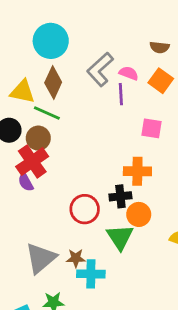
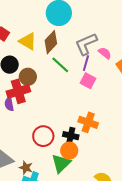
purple line: (121, 94) -> (86, 63), moved
green line: (47, 113) -> (60, 65), moved
pink square: (152, 128) -> (88, 81), moved
orange circle: (139, 214) -> (69, 151), moved

